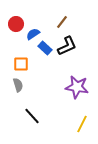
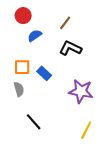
red circle: (16, 24) -> (23, 16), moved
black L-shape: (67, 46) -> (70, 48), turned -130
blue rectangle: (45, 48) -> (44, 73), moved

